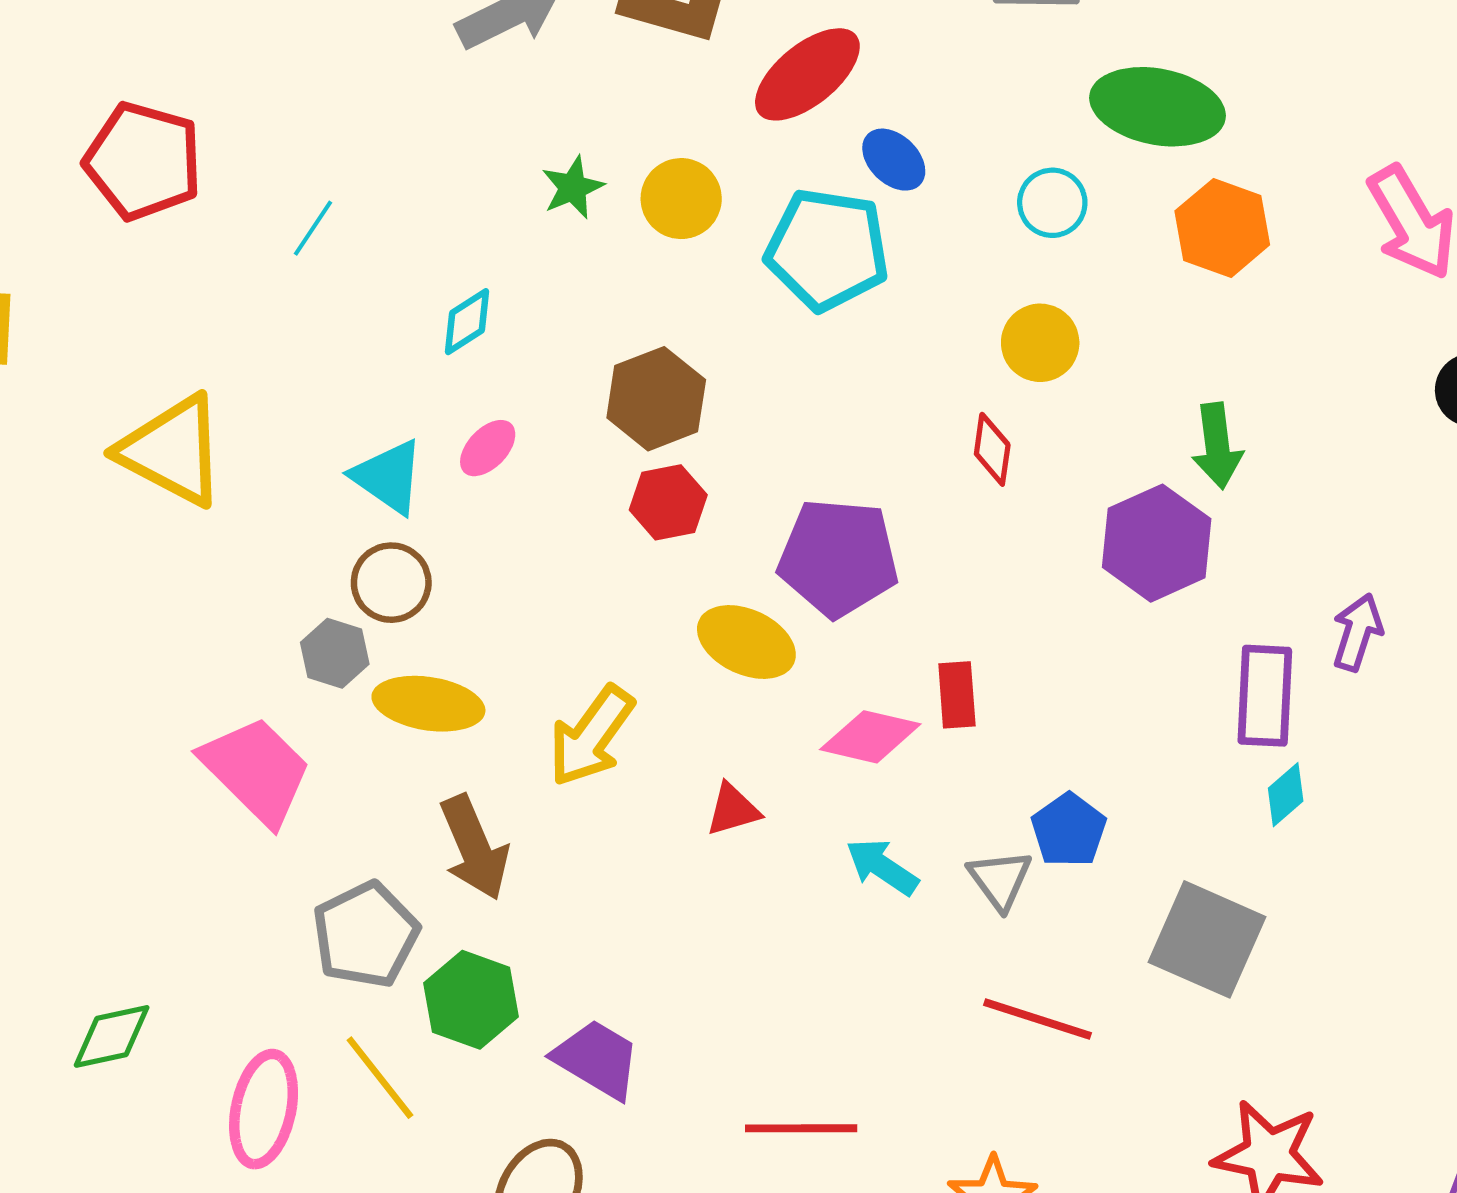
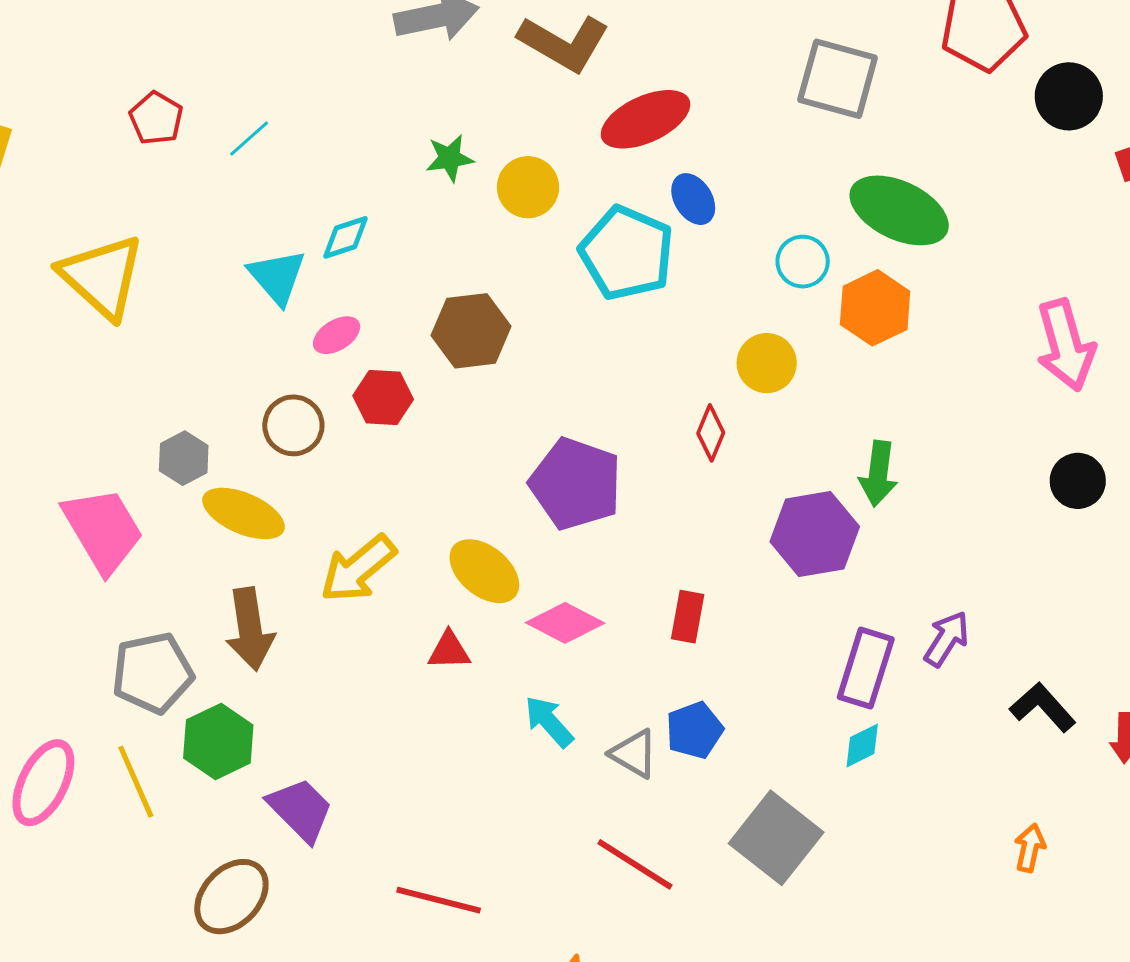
red pentagon: (143, 161) -> (156, 118), moved, size x0.6
orange hexagon: (1222, 228) -> (875, 308), moved
cyan triangle: (388, 477) -> (277, 277), moved
red hexagon: (668, 502) -> (383, 398), moved
brown circle: (391, 583) -> (293, 425), moved
yellow ellipse: (746, 642) -> (484, 571), moved
red rectangle: (957, 695) -> (688, 617), moved
gray triangle: (1000, 880) -> (634, 754), turned -38

